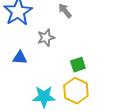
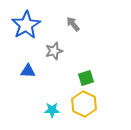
cyan star: (44, 97) -> (52, 110), size x0.7

